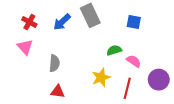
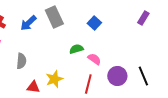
blue square: (134, 22) -> (94, 23), turned 32
yellow star: (101, 77) -> (54, 79), moved
red triangle: (58, 92) -> (33, 87), moved

